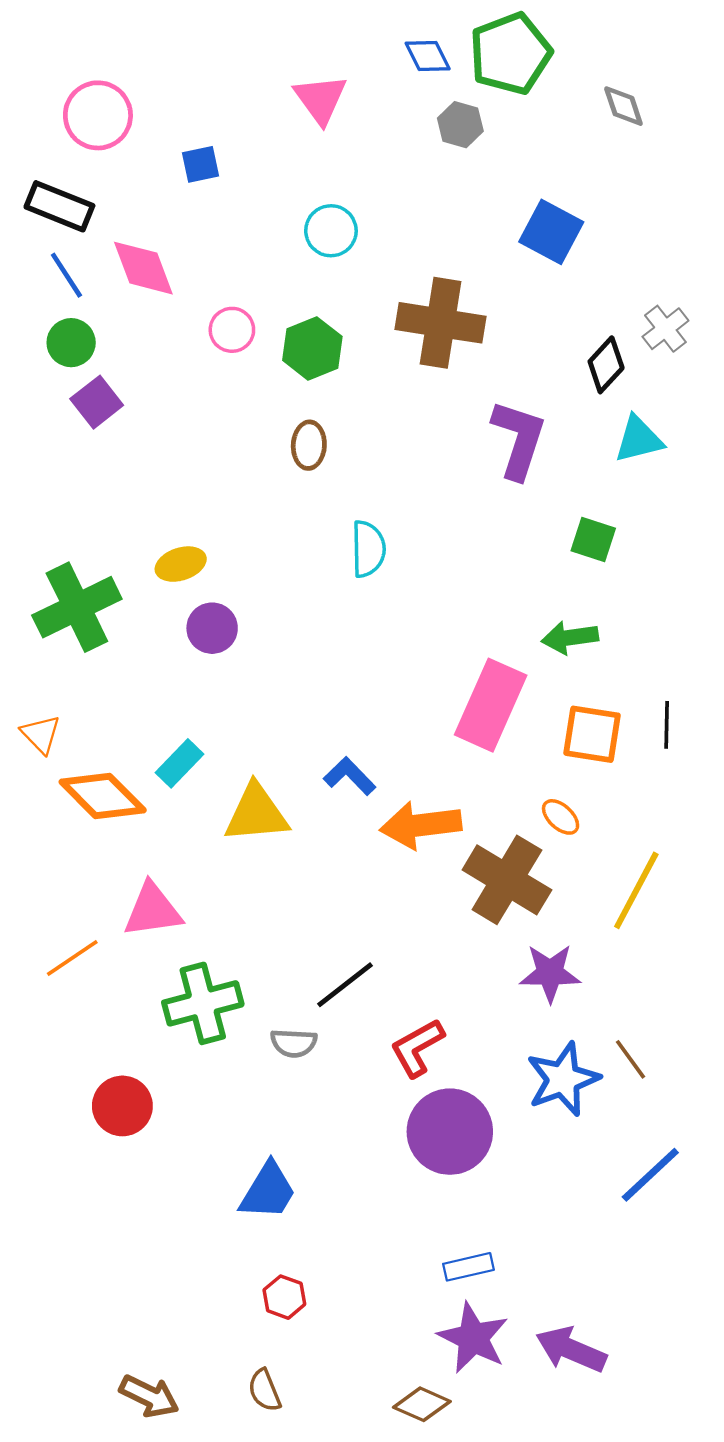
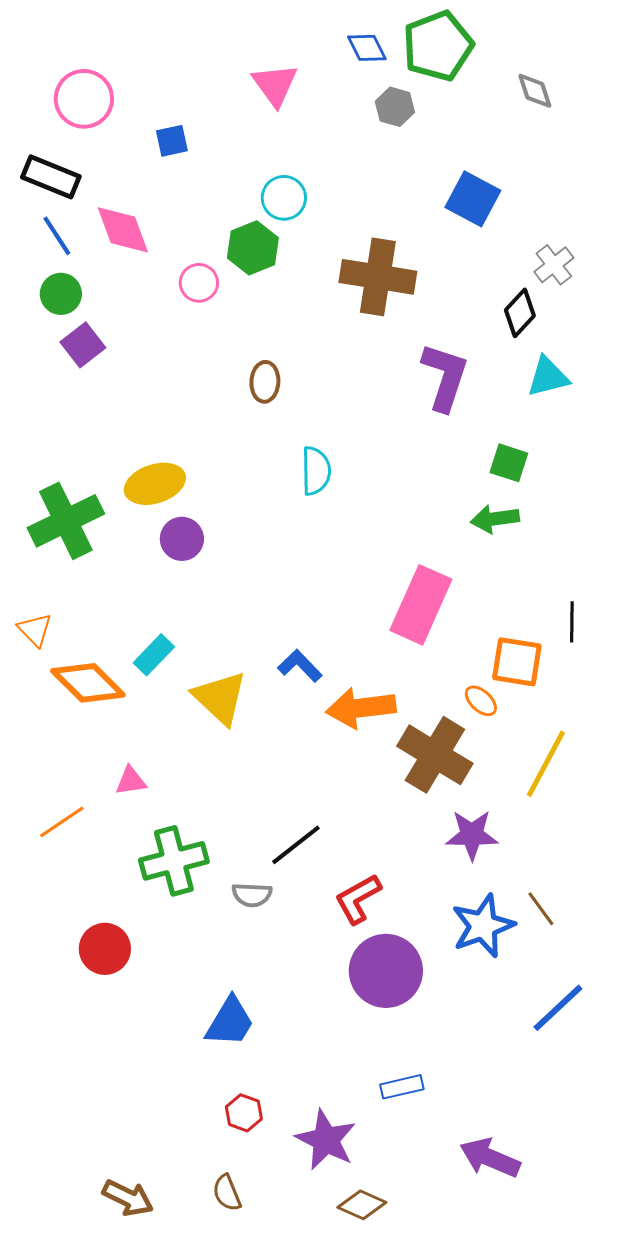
gray cross: (665, 329) -> (554, 265), moved
green hexagon: (312, 348) -> (253, 248), moved
yellow ellipse: (181, 564) -> (155, 484), size x1.4
green arrow: (570, 637) -> (495, 519), moved
orange square: (592, 734) -> (517, 662), moved
yellow triangle: (256, 813) -> (220, 698), turned 48
pink triangle: (153, 910) -> (131, 781), size x0.6
purple star: (473, 1338) -> (326, 1140), moved

